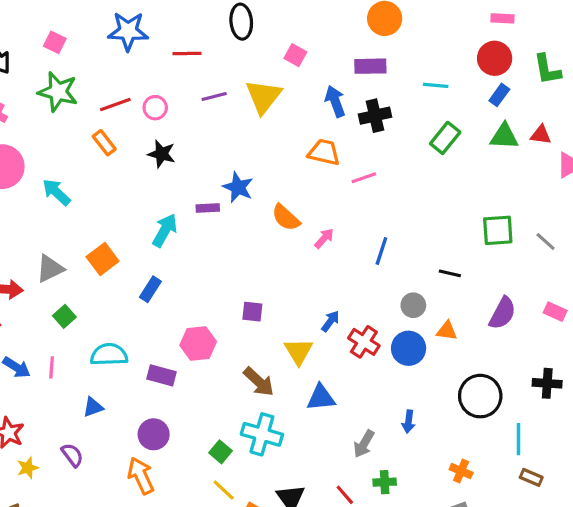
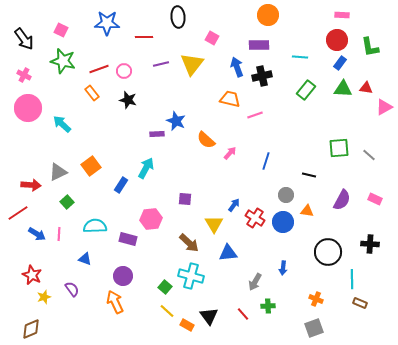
cyan arrow: (165, 230) -> (146, 168), moved
blue triangle: (93, 407) -> (85, 259), turned 40

